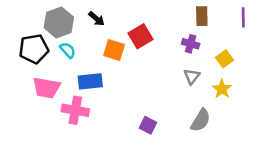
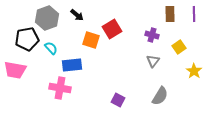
brown rectangle: (202, 16) -> (170, 14), moved
cyan semicircle: (68, 50) -> (51, 48), moved
pink trapezoid: (46, 88) -> (15, 70), moved
yellow star: (222, 89) -> (194, 71), moved

